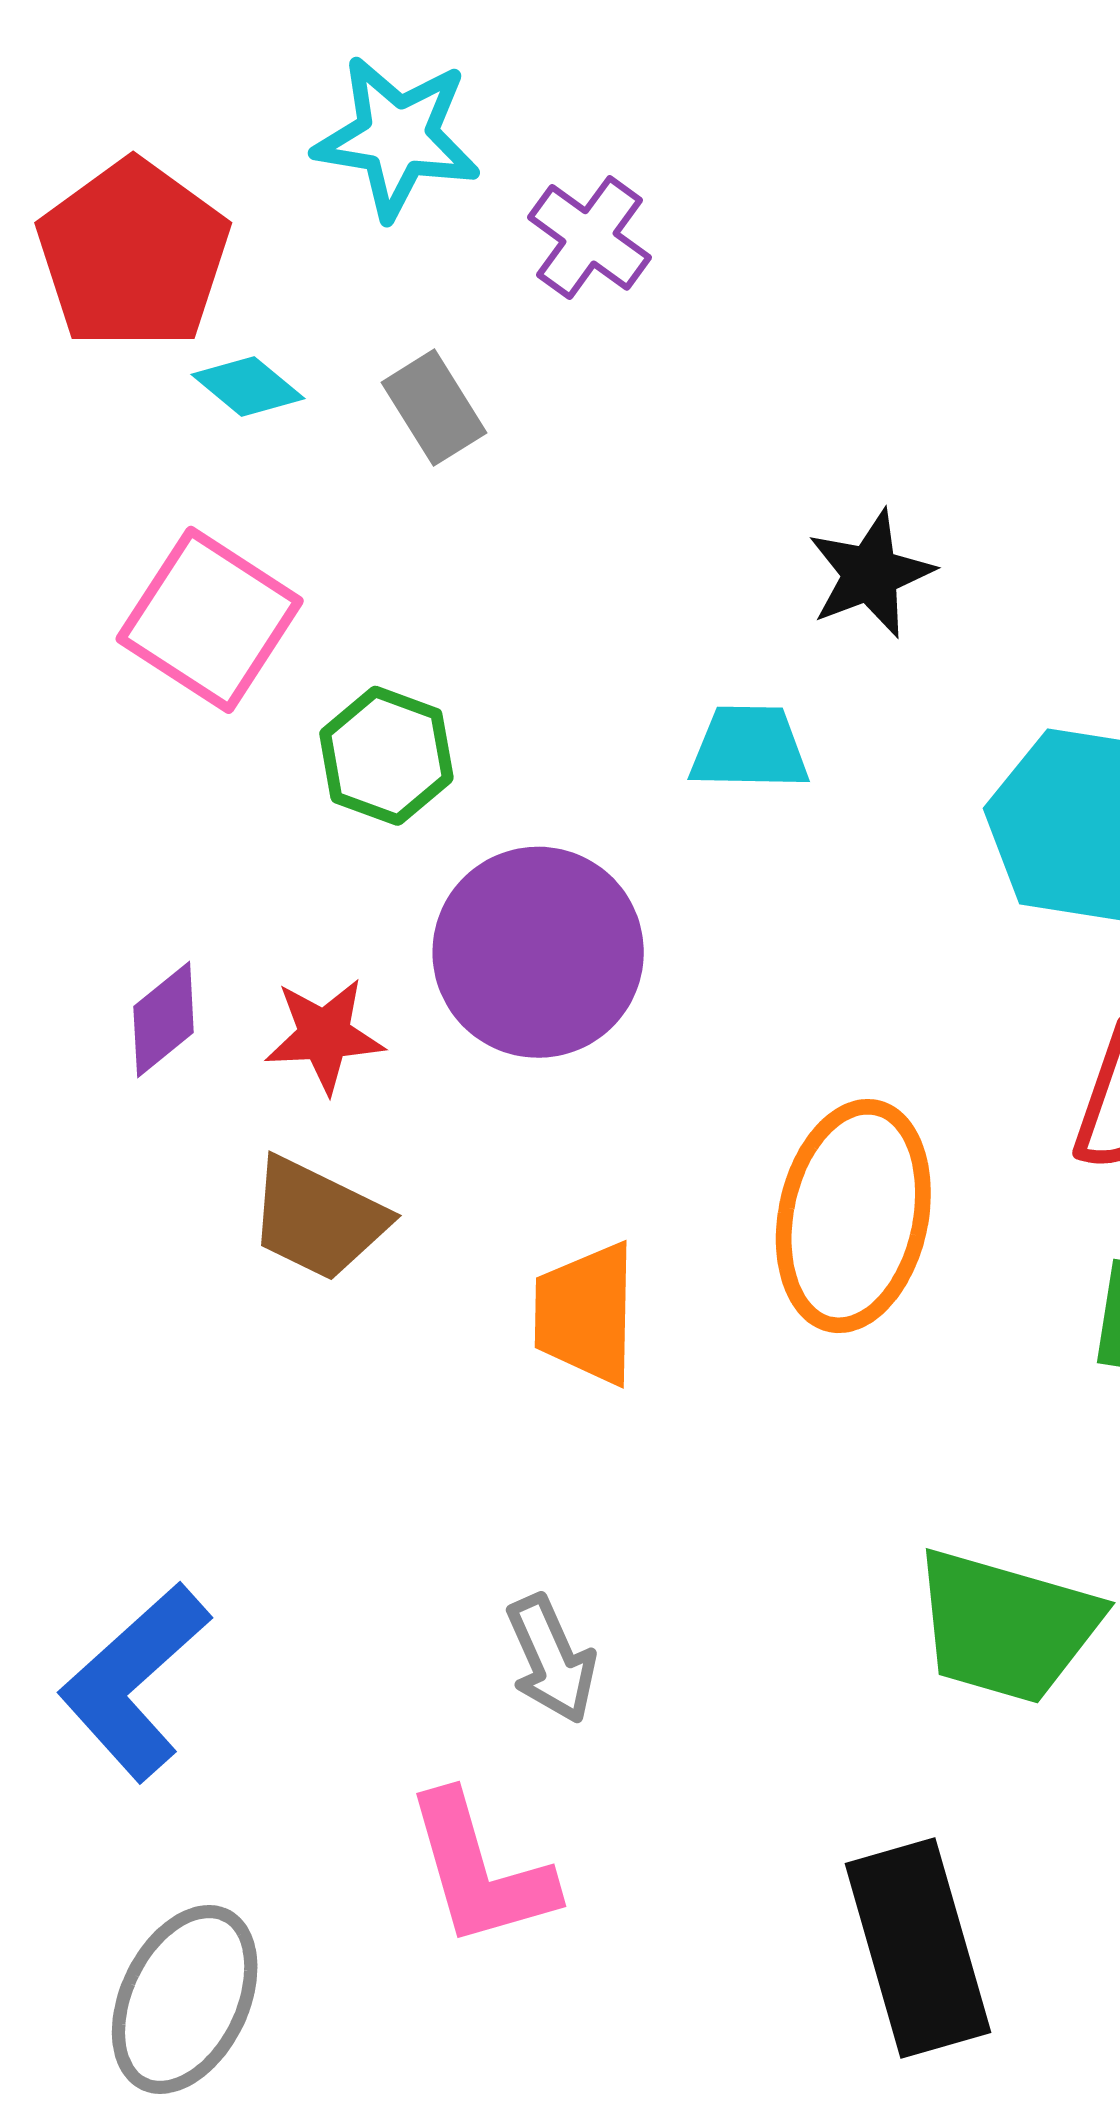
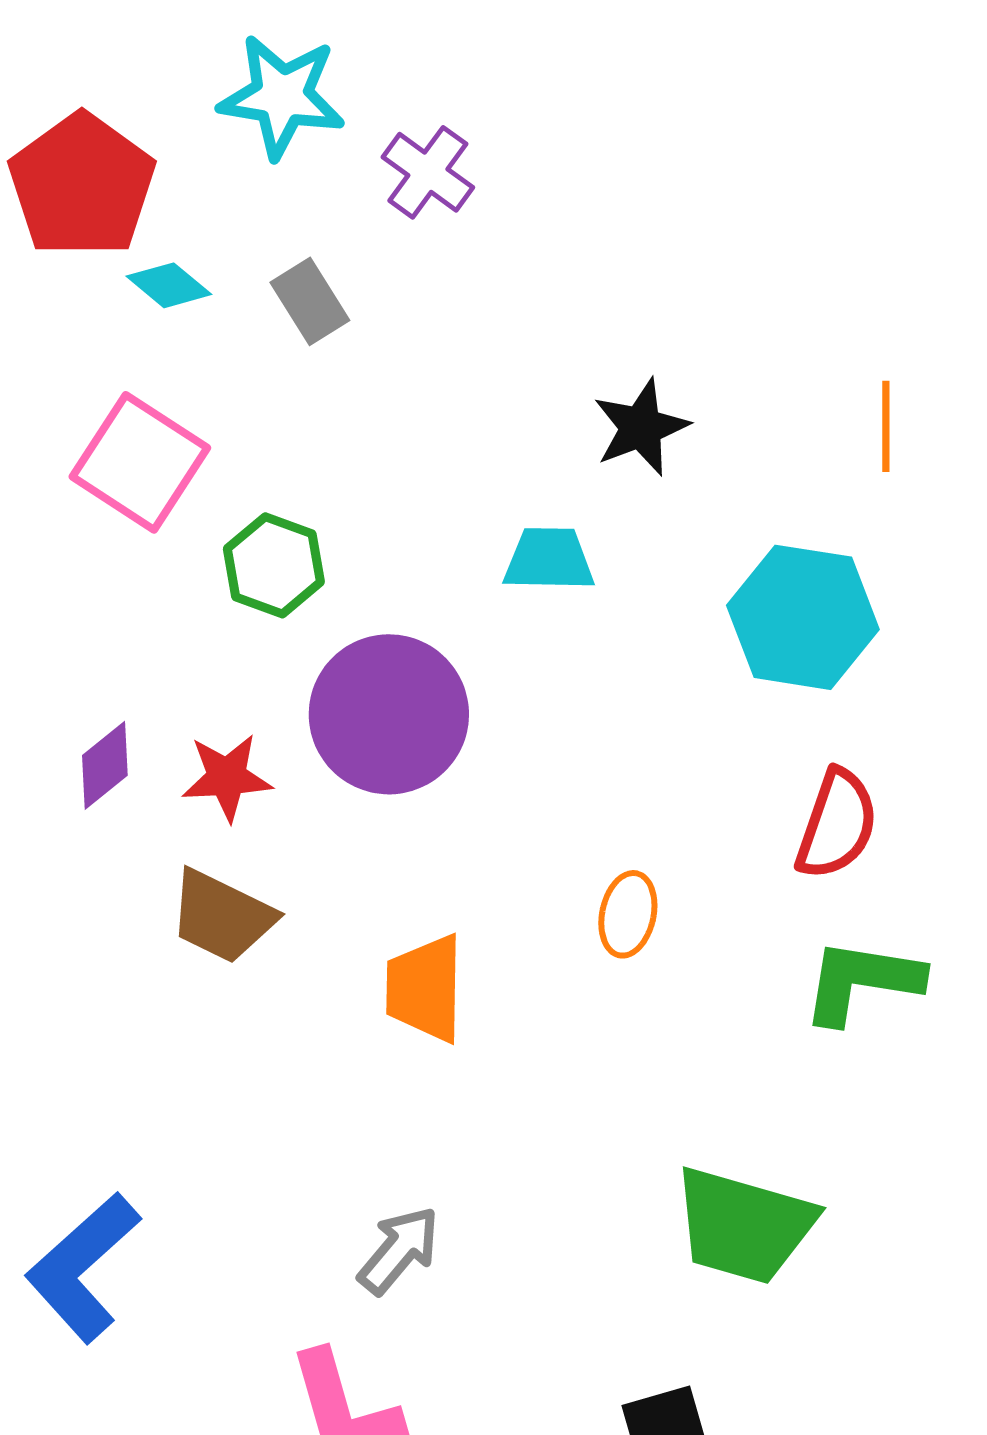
orange ellipse: (853, 1216) -> (628, 914), size x0.5
gray arrow: (551, 1659) -> (399, 1250), turned -116

